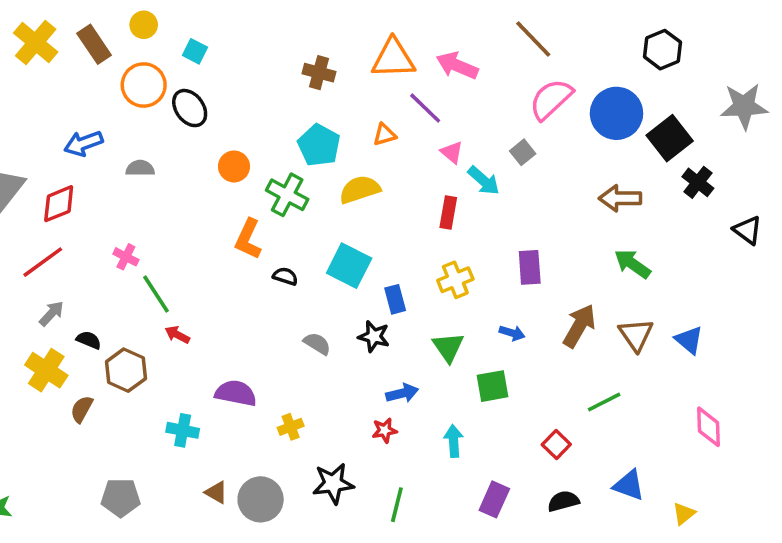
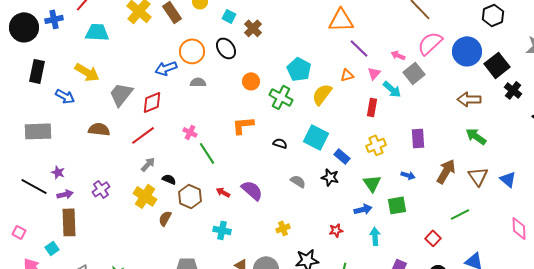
pink arrow: (457, 66) -> (398, 55), moved, size x0.6
brown cross: (319, 73) -> (253, 28), moved, turned 30
orange circle: (144, 85) -> (192, 51), moved
orange triangle: (385, 135) -> (347, 75), moved
pink triangle: (452, 152) -> (374, 73), turned 32
gray square: (523, 152) -> (414, 73), size x1.5
yellow semicircle: (360, 189) -> (322, 94), turned -35
orange L-shape: (248, 239) -> (243, 125), moved, turned 60
blue rectangle: (395, 299) -> (342, 156), turned -35
red arrow: (177, 335) -> (223, 192), moved
purple semicircle: (236, 393) -> (252, 190), moved, turned 30
blue arrow: (402, 393) -> (363, 209), moved

